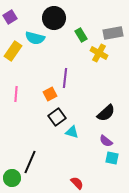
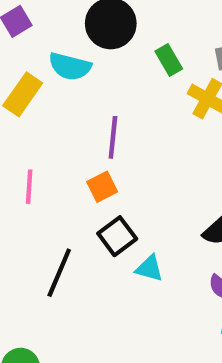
purple line: (65, 78) -> (113, 137), moved
black line: (30, 162) -> (59, 273), moved

